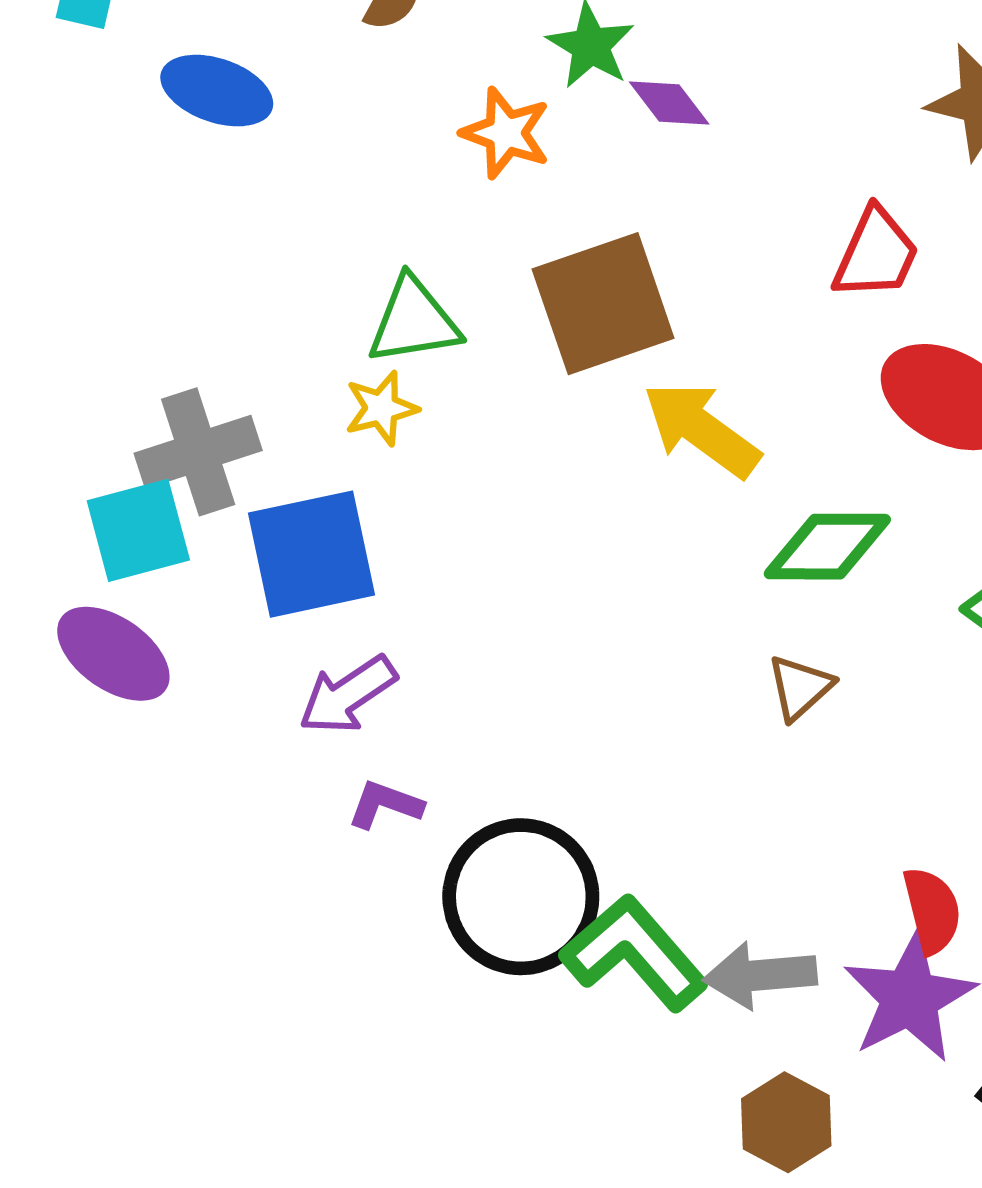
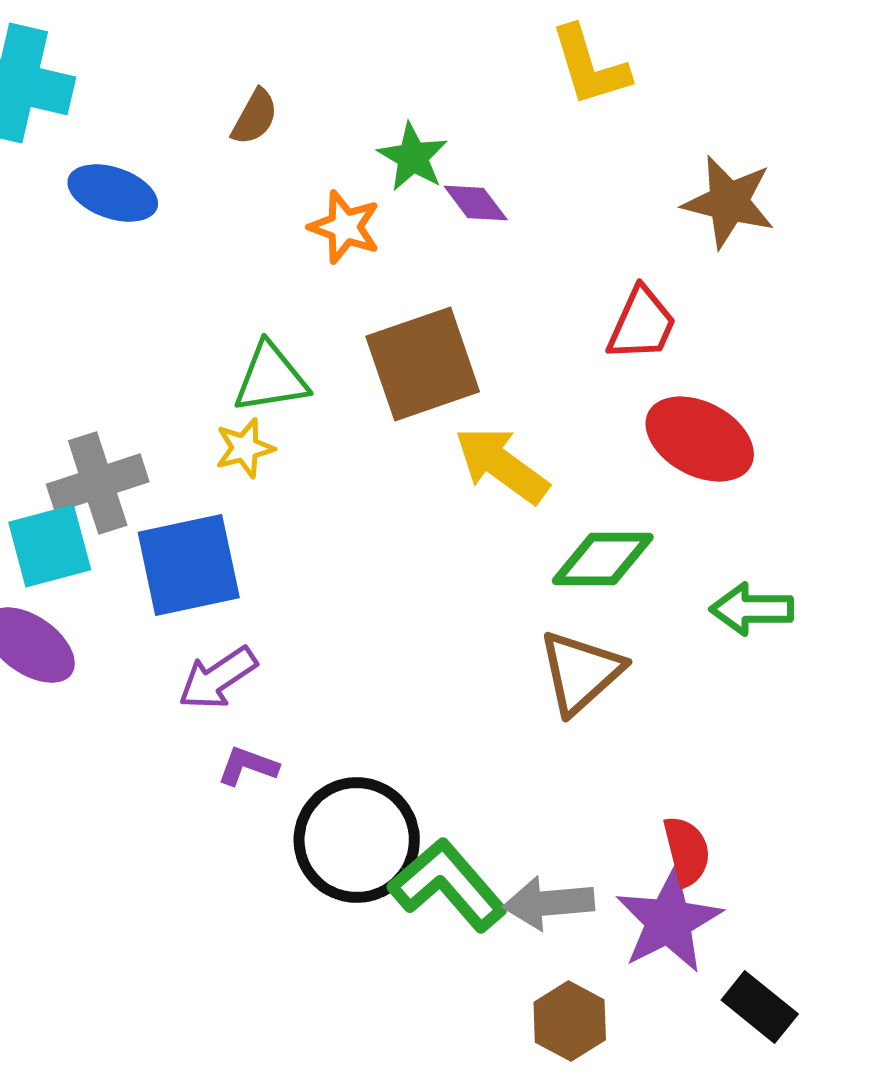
brown triangle: (800, 687) -> (581, 672), size x1.6

